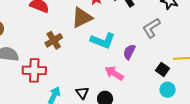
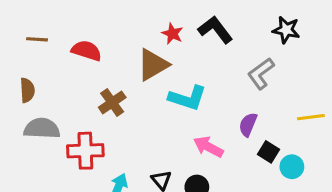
purple semicircle: (129, 52) -> (248, 124), moved
black square: (162, 69) -> (269, 152), moved

